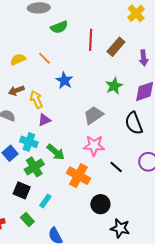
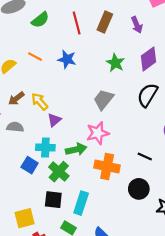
blue star: (64, 80) -> (67, 59), moved
black semicircle: (134, 123) -> (147, 95), turned 70
pink star: (94, 146) -> (98, 133), moved
green arrow: (56, 152) -> (76, 149), turned -36
black line: (116, 167) -> (145, 156), moved
cyan rectangle: (45, 201) -> (81, 203), size x1.5

